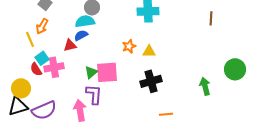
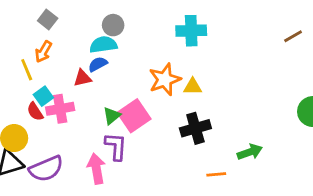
brown line: (211, 18) -> (293, 36), moved, turned 56
orange star: (129, 46) -> (165, 79), size x1.6
pink square: (107, 72) -> (134, 116), turned -30
green arrow: (205, 86) -> (250, 152), moved, turned 84

